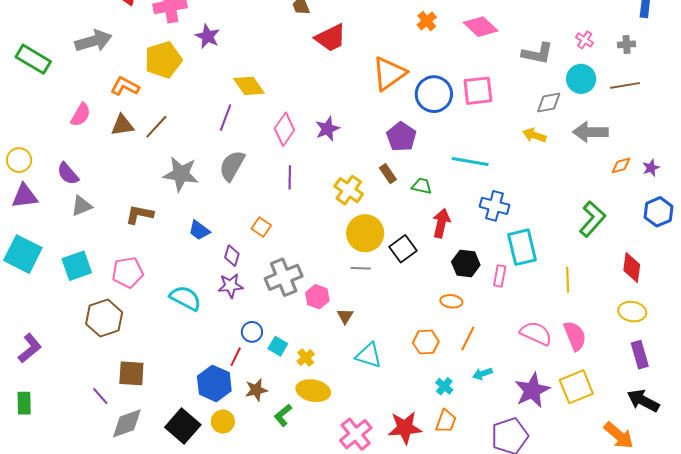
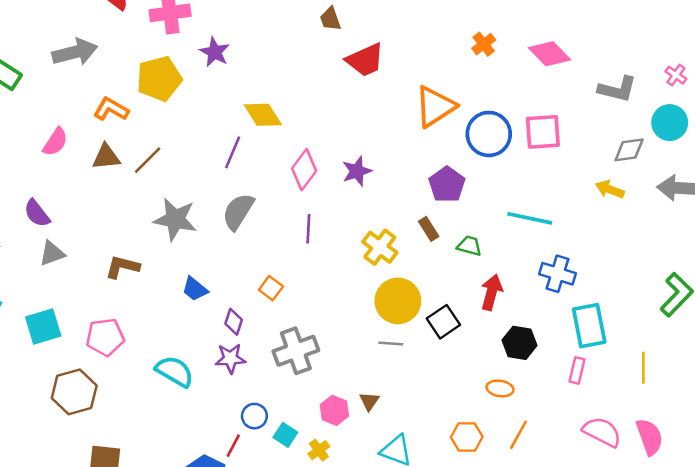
pink rectangle: (500, 276) -> (577, 370), moved
pink hexagon: (317, 297) -> (334, 410), moved

